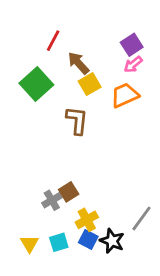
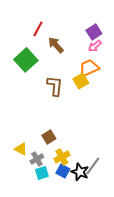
yellow square: (90, 84) -> (81, 81), moved
gray cross: (52, 200) -> (37, 159), moved
gray line: (141, 218) -> (93, 166), moved
yellow triangle: (29, 244) -> (21, 149), moved, turned -32

